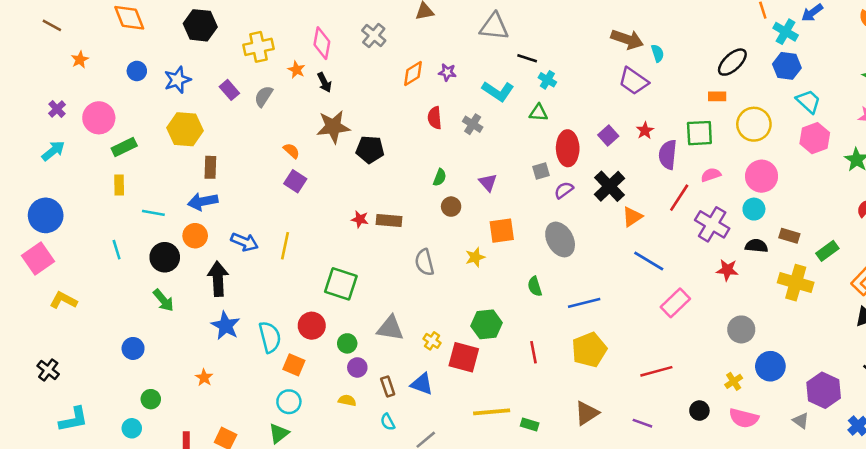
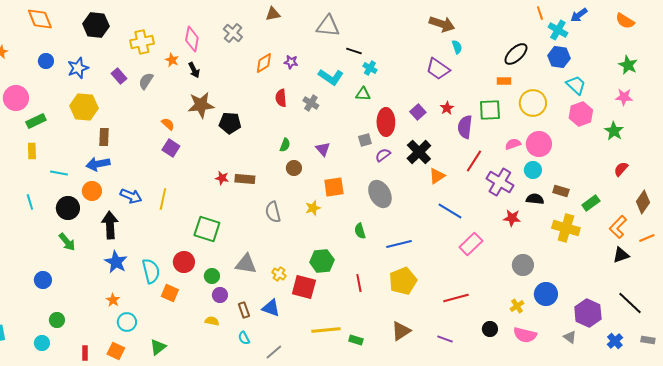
brown arrow: (627, 39) -> (442, 24), moved
pink semicircle: (711, 175) -> (513, 144), moved
orange star: (204, 378) -> (113, 300), moved
cyan circle: (289, 402) -> (127, 322), moved

